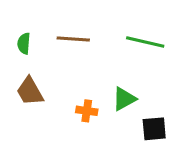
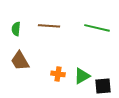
green triangle: (124, 99) -> (82, 76), moved

